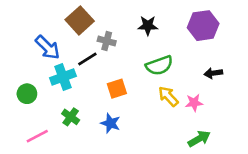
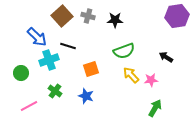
purple hexagon: (203, 26) -> (177, 16), moved
gray cross: (107, 41) -> (88, 16), moved
black line: (87, 59) -> (68, 46), turned 49
black arrow: (213, 73) -> (166, 57), turned 40
green arrow: (199, 139) -> (155, 108), turned -30

